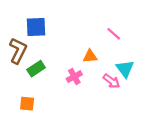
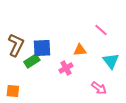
blue square: (36, 27) -> (42, 48), moved
pink arrow: (111, 81) -> (99, 88), moved
orange square: (27, 104) -> (13, 91), moved

